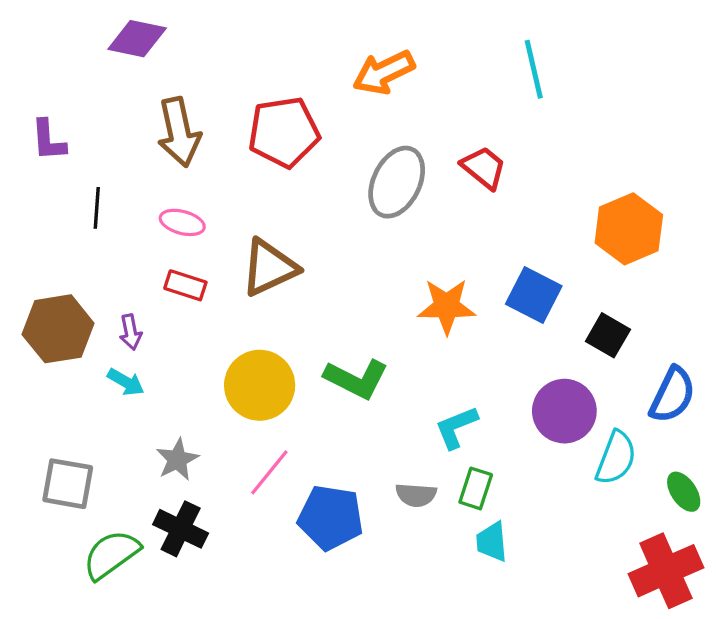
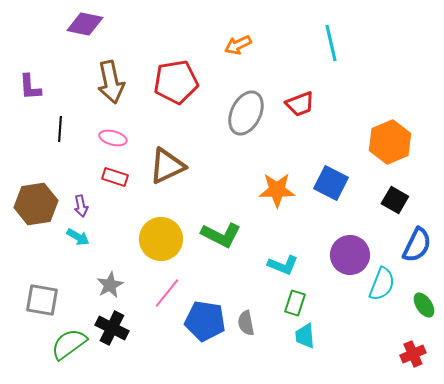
orange arrow: (384, 72) -> (238, 45), size x0.7
red trapezoid: (484, 168) -> (300, 104), turned 120
black square: (608, 335) -> (395, 200), moved
cyan L-shape: (456, 427) -> (283, 265), turned -136
gray semicircle: (416, 495) -> (246, 323), moved, turned 75
red cross: (666, 571) -> (413, 354), size x0.6

